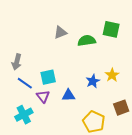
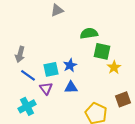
green square: (111, 29) -> (102, 51), moved
gray triangle: (60, 32) -> (57, 10), moved
blue star: (93, 81) -> (70, 65), moved

